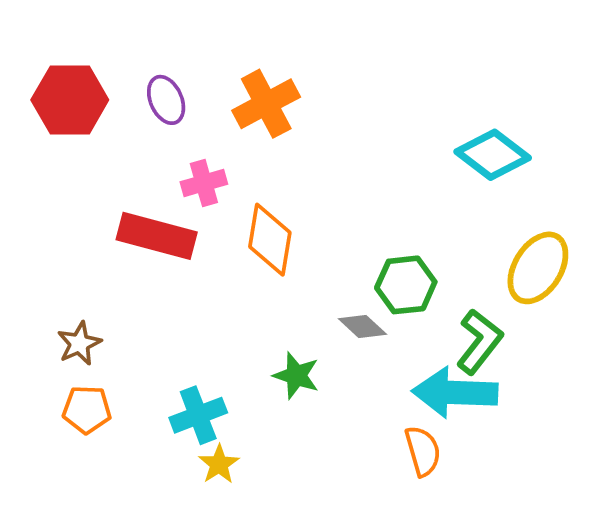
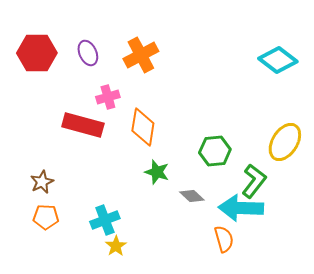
cyan diamond: (493, 155) -> (278, 60), moved
gray diamond: (362, 326) -> (192, 196), moved
green star: (296, 376) -> (157, 172), moved

